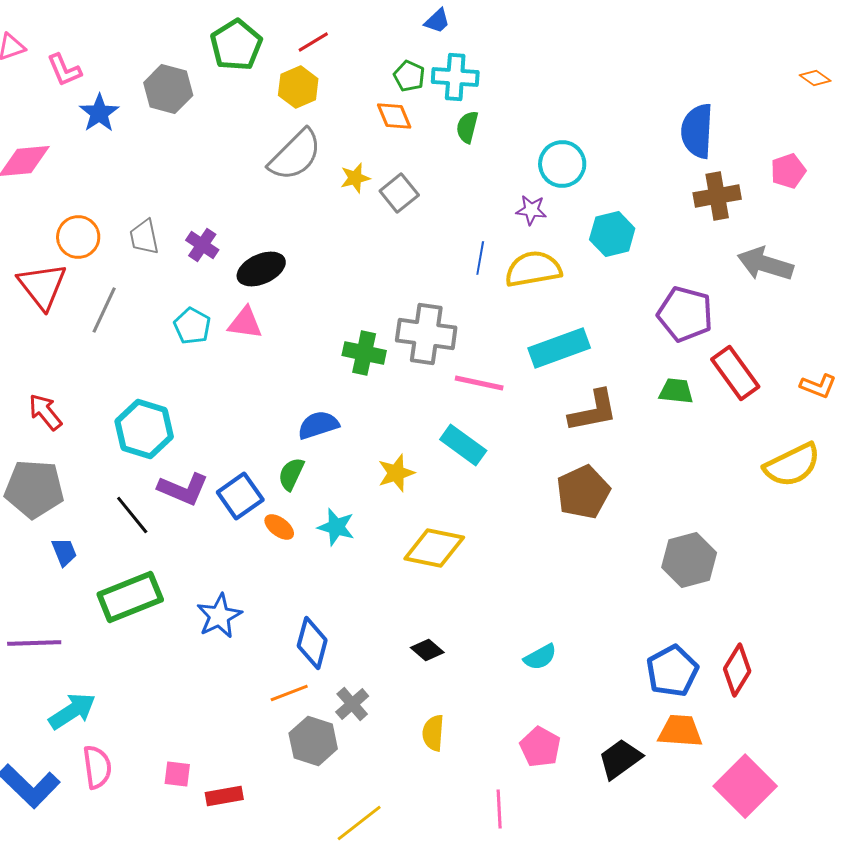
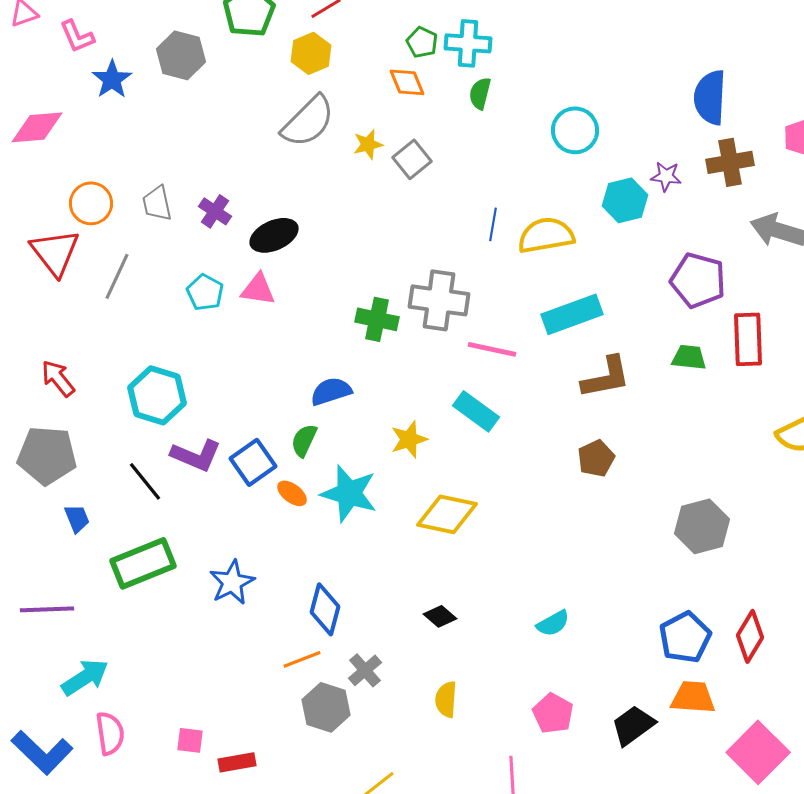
purple star: (531, 210) -> (666, 176), moved
red rectangle: (735, 373) -> (748, 339), turned 34
brown pentagon: (583, 492) -> (596, 458), size x0.7
cyan star: (336, 527) -> (349, 493), size x1.5

